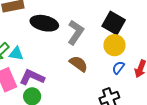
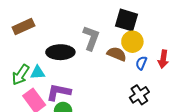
black ellipse: (44, 23) -> (60, 52), moved
brown semicircle: (79, 64) -> (117, 54), moved

